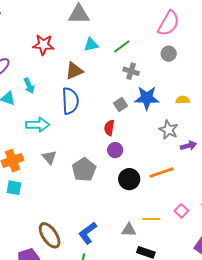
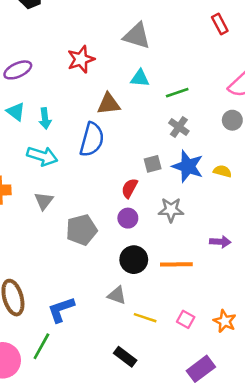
red star: (43, 45) -> (81, 59), turned 30
cyan arrow: (29, 86) -> (45, 118), moved
yellow semicircle: (183, 100) -> (222, 171), moved
gray star: (168, 130) -> (171, 210), moved, turned 30
pink square: (181, 211) -> (186, 319), turned -32
gray triangle: (129, 230) -> (117, 295), moved

